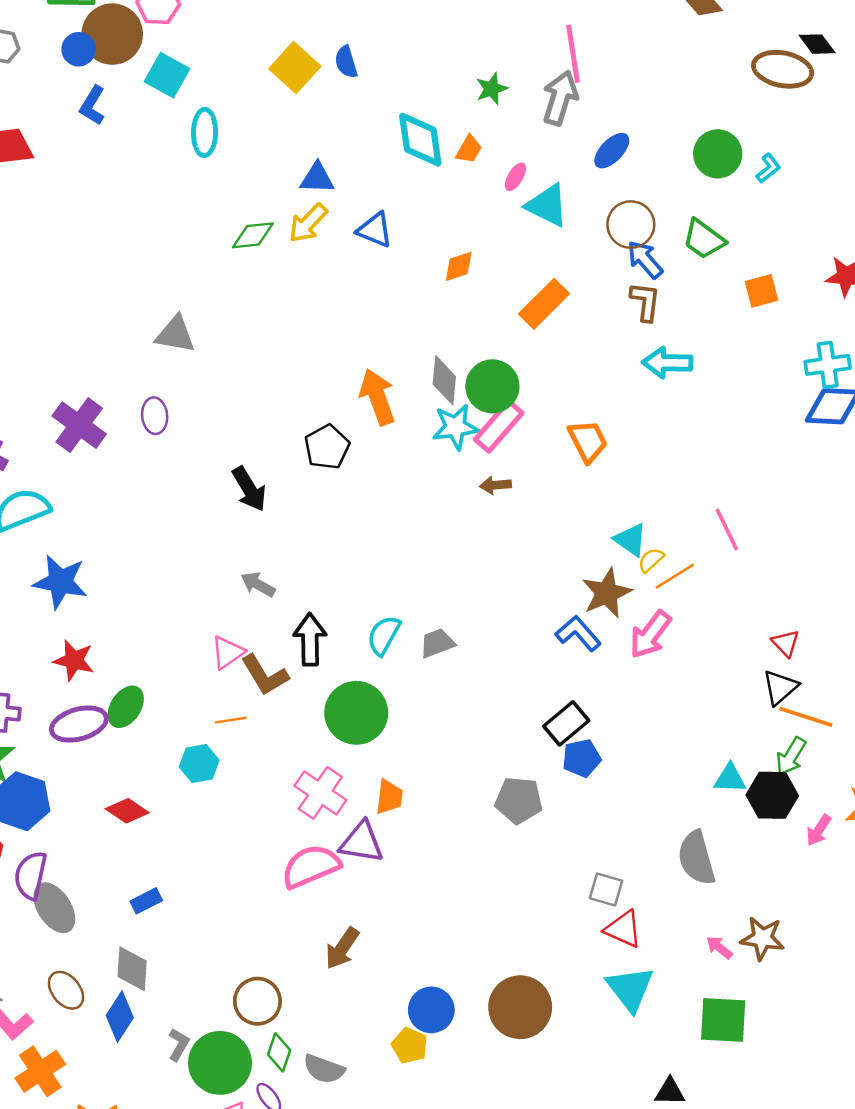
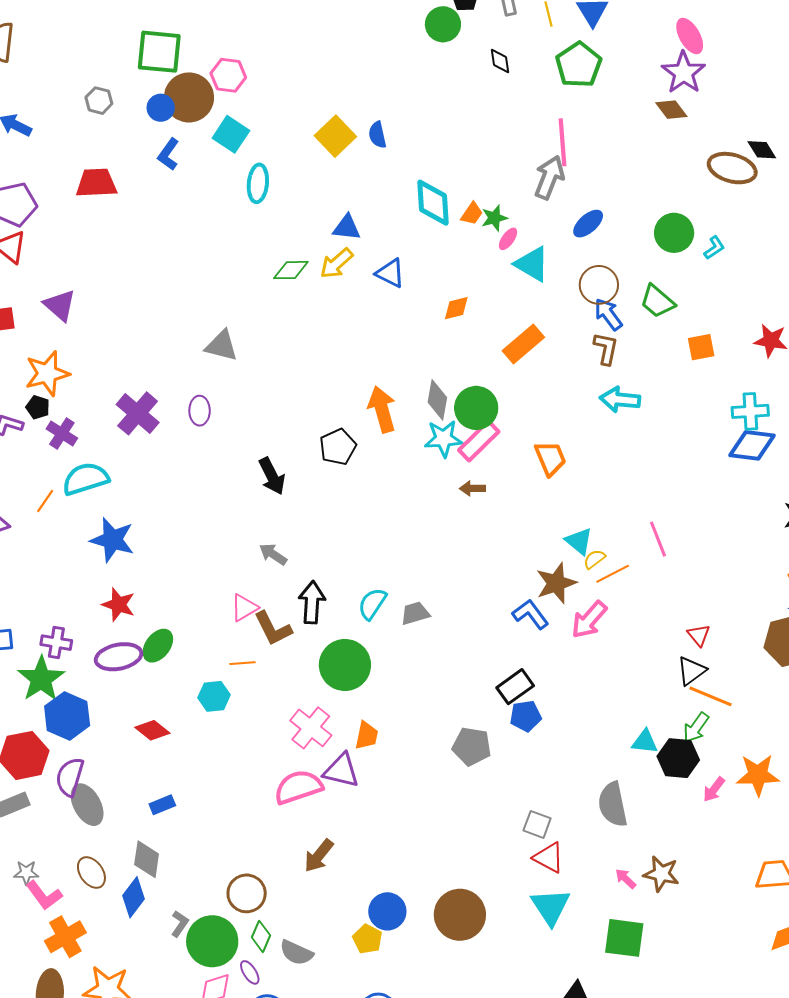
green star: (492, 89) -> (494, 218), moved

